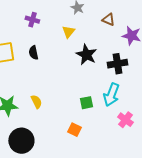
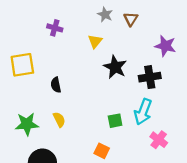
brown triangle: (108, 20) -> (131, 19), moved, turned 40
black semicircle: (33, 53) -> (56, 85), moved

